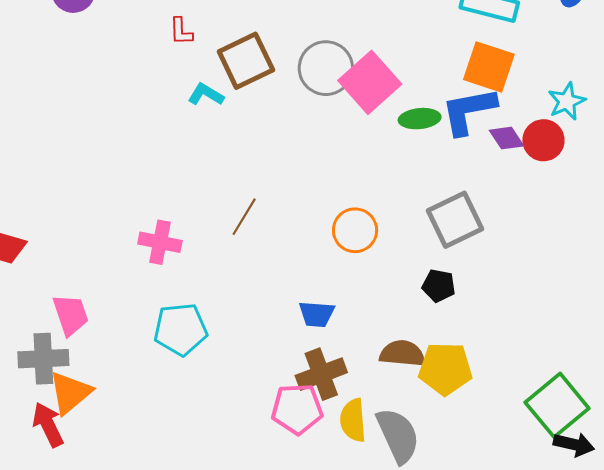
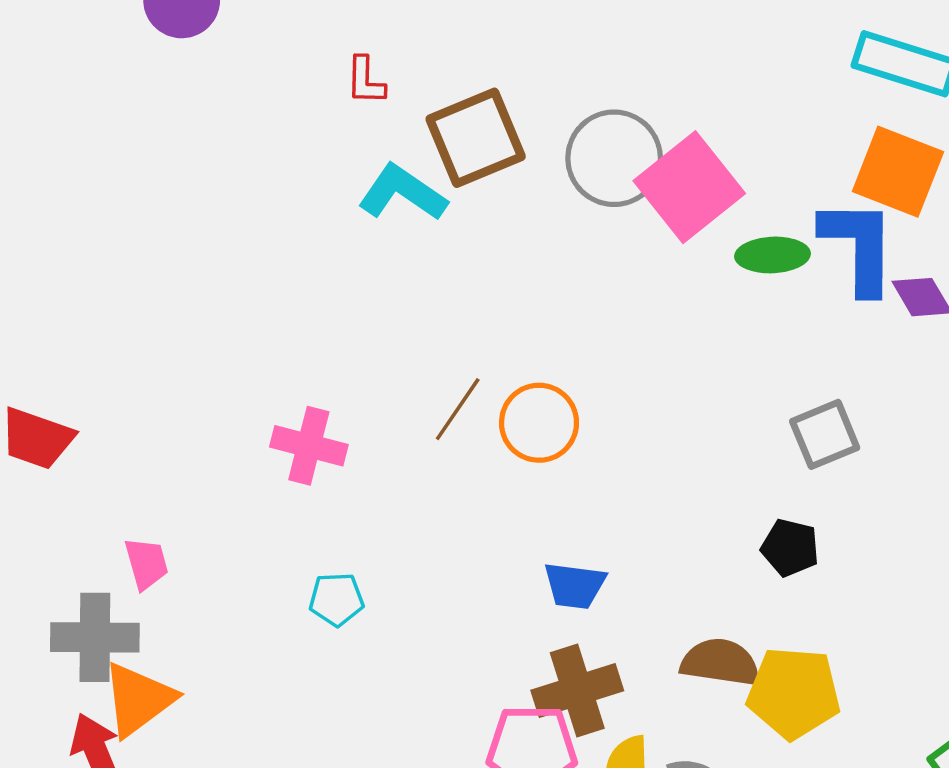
cyan L-shape: (206, 94) -> (402, 193), size x1.4
blue L-shape: (469, 111) -> (859, 246), turned 98
gray square: (455, 220) -> (825, 434), size x0.7
orange circle: (355, 230) -> (539, 423), moved
pink trapezoid: (71, 315) -> (146, 564), size x0.7
cyan pentagon: (180, 329) -> (336, 599), size x0.6

